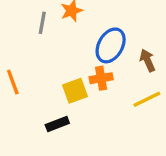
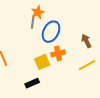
gray line: (42, 23) -> (33, 22), moved
blue ellipse: (111, 45) -> (51, 32), moved

